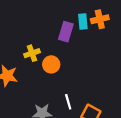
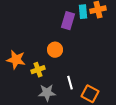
yellow cross: (32, 53) -> (38, 70), moved

